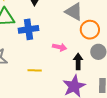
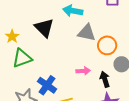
blue cross: (28, 29) -> (47, 85), moved, turned -30

